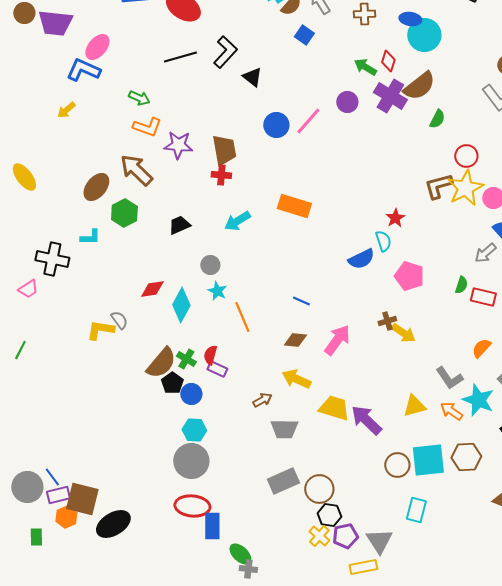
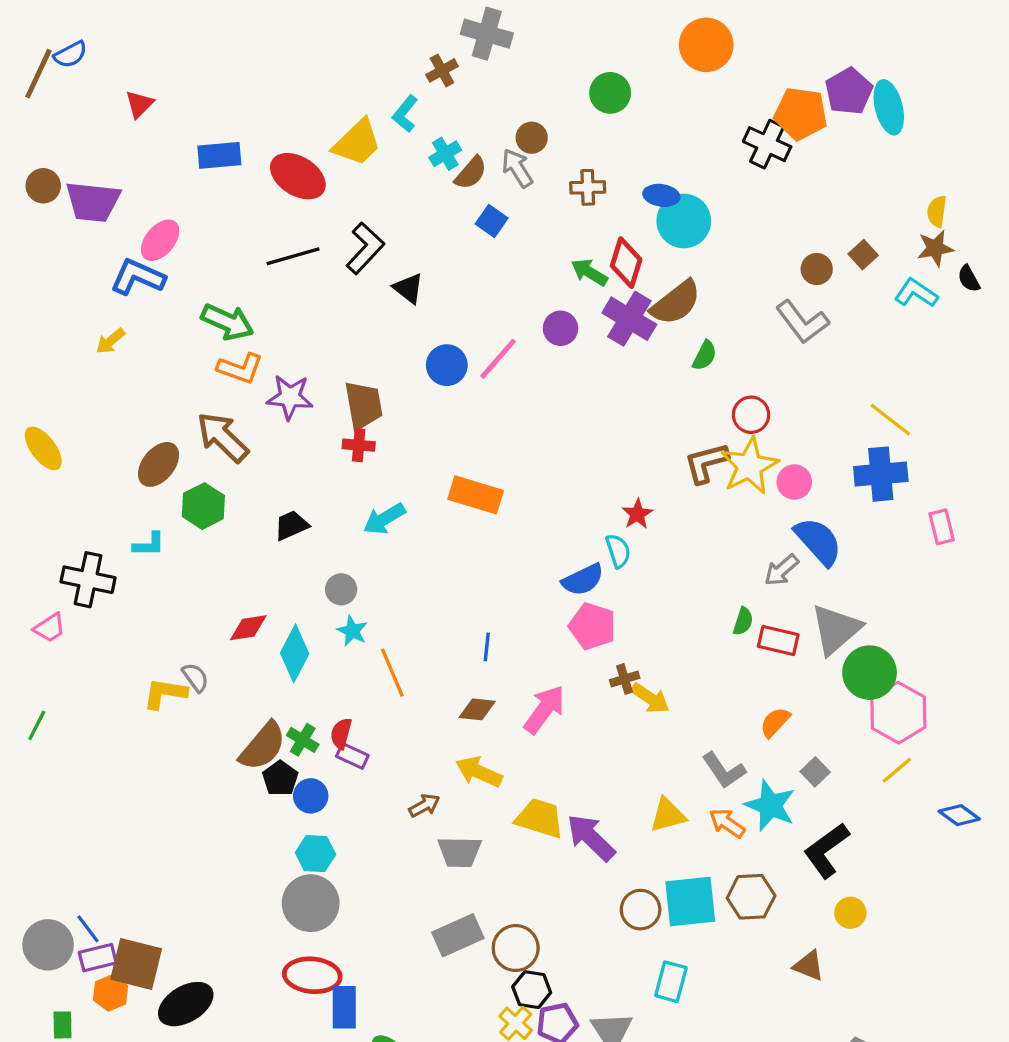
red diamond: (388, 61) -> (626, 263), size x1.4
green arrow: (139, 98) -> (227, 322), size x1.5
pink pentagon: (409, 276) -> (593, 626), moved
blue line: (301, 301) -> (487, 647), turned 72

